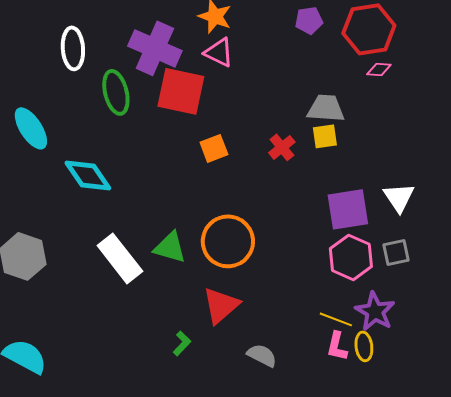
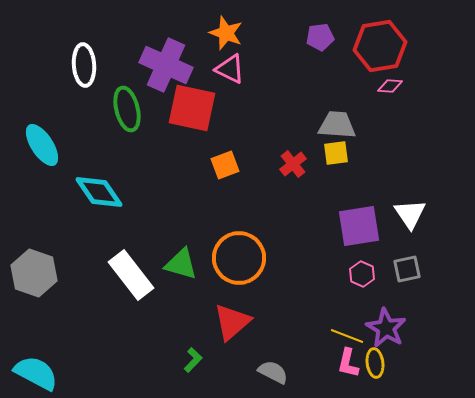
pink hexagon: (351, 257) -> (362, 274), size x0.6

